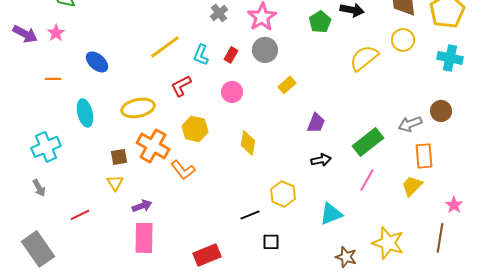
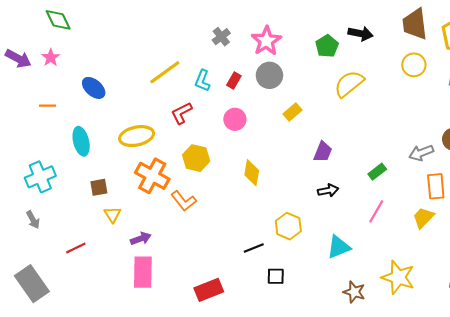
yellow semicircle: (364, 58) -> (349, 84), moved
green rectangle: (368, 142) -> (377, 172), size x0.6
brown square: (119, 157) -> (99, 187), moved

